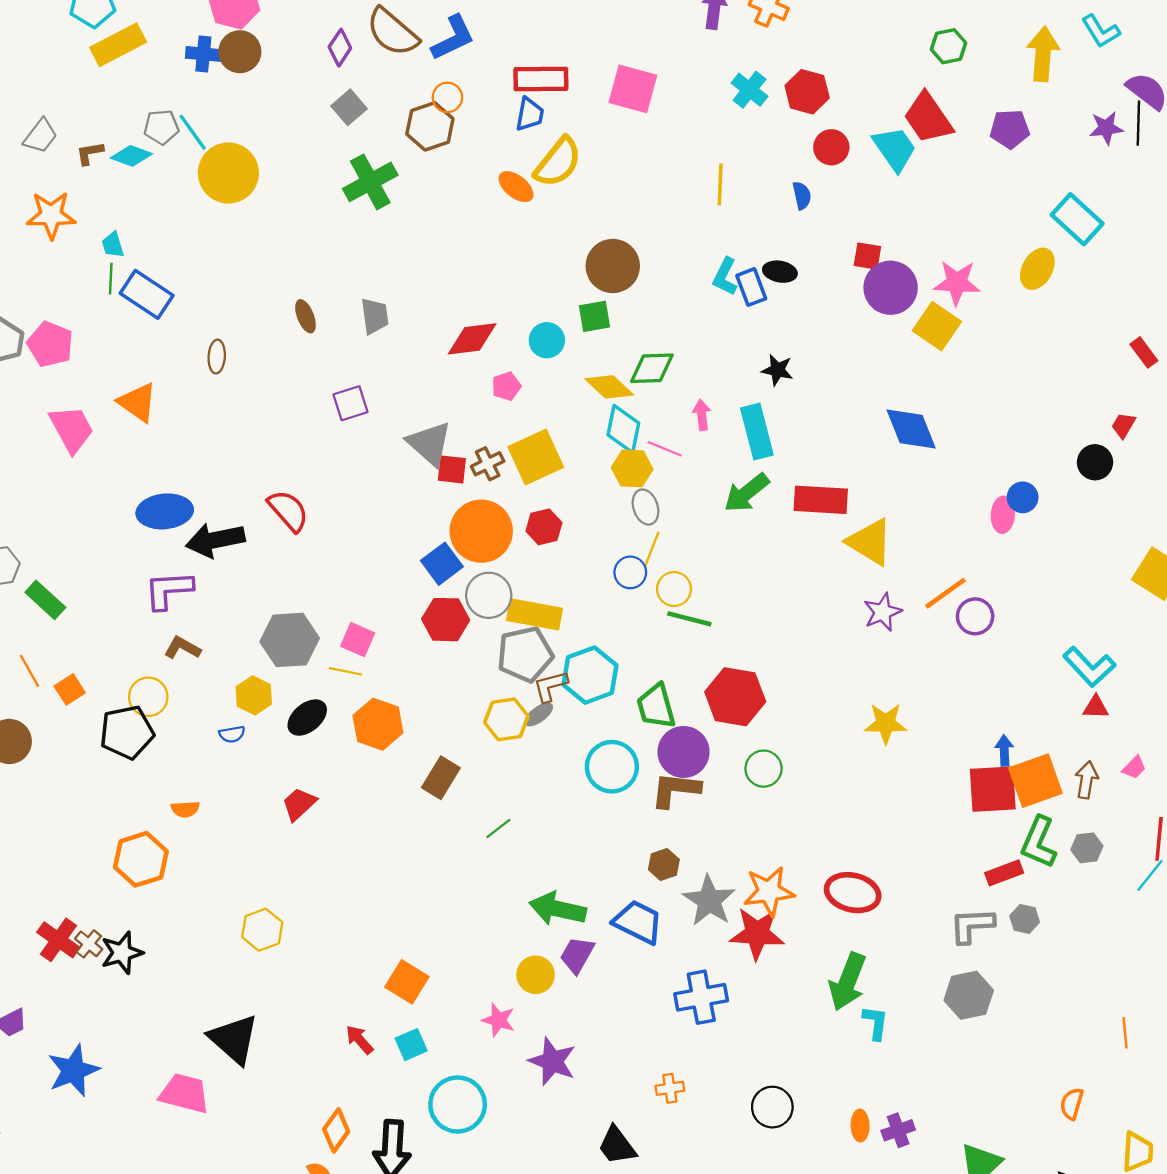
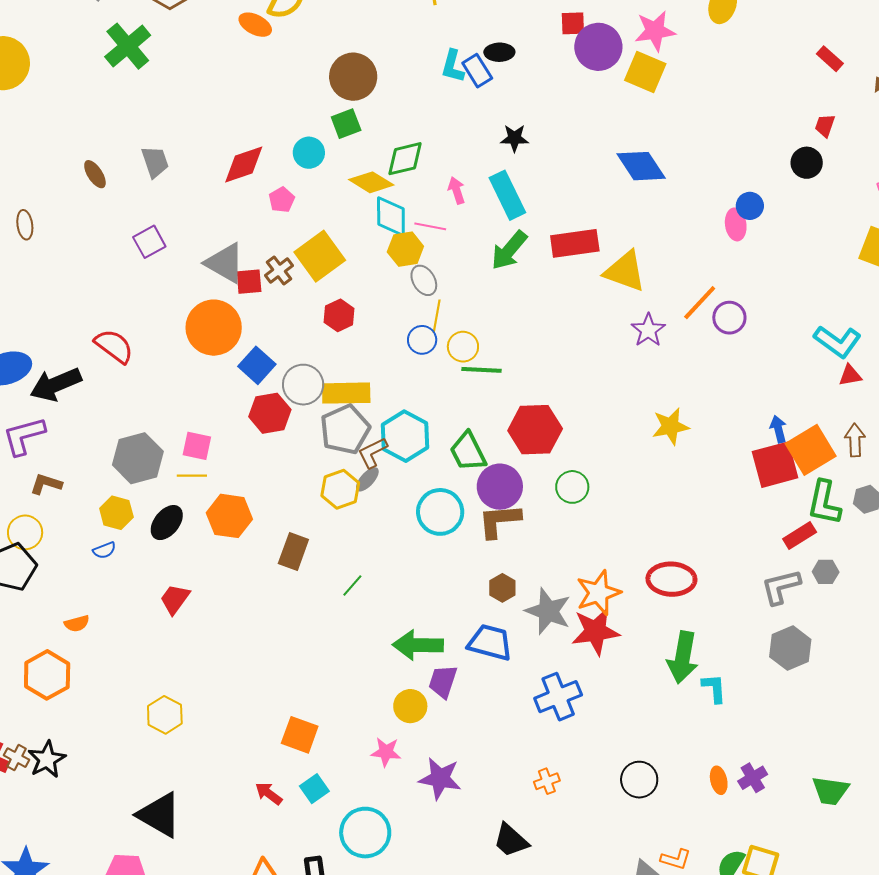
orange circle: (481, 531) -> (214, 328), moved

